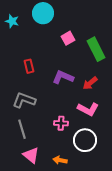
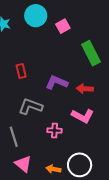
pink square: (68, 38) -> (63, 26), moved
red arrow: (90, 83) -> (85, 89), turned 42
gray L-shape: (24, 100) -> (30, 106), moved
white circle: (85, 140) -> (80, 165), moved

